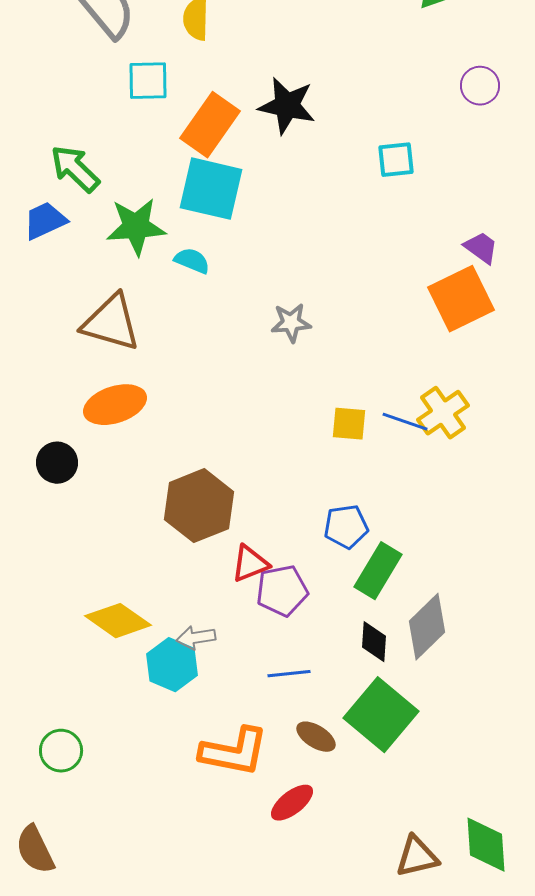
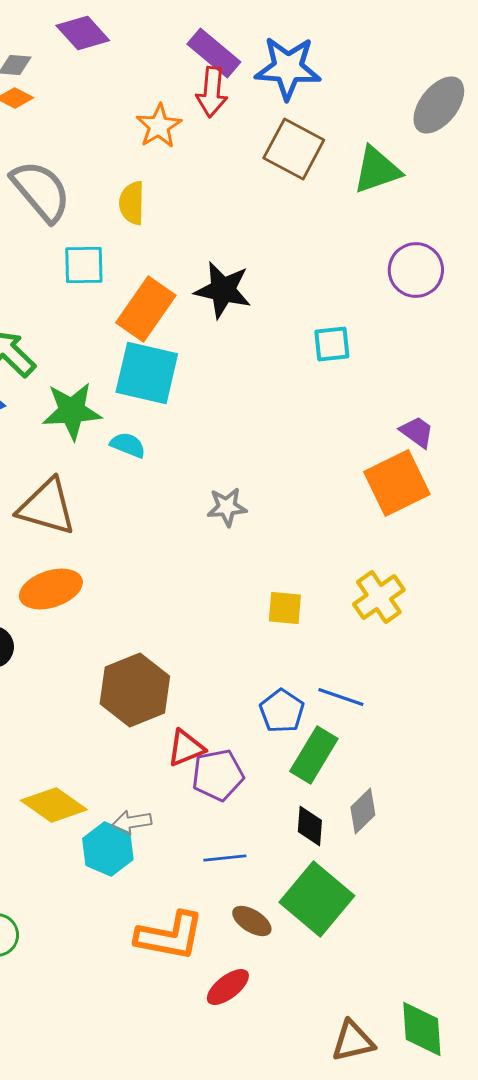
purple circle: (480, 86) -> (416, 270), size x1.4
blue line: (405, 422) -> (341, 697), moved
blue pentagon: (346, 527) -> (282, 711), turned -30
gray diamond: (427, 627) -> (363, 811), size x0.7

